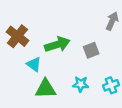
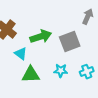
gray square: (91, 50) -> (70, 42), size x1.5

